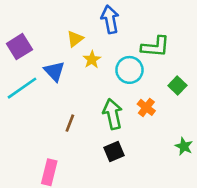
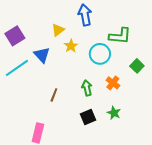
green arrow: (113, 114) -> (87, 88), size x0.7
green star: (184, 146) -> (114, 113), moved

